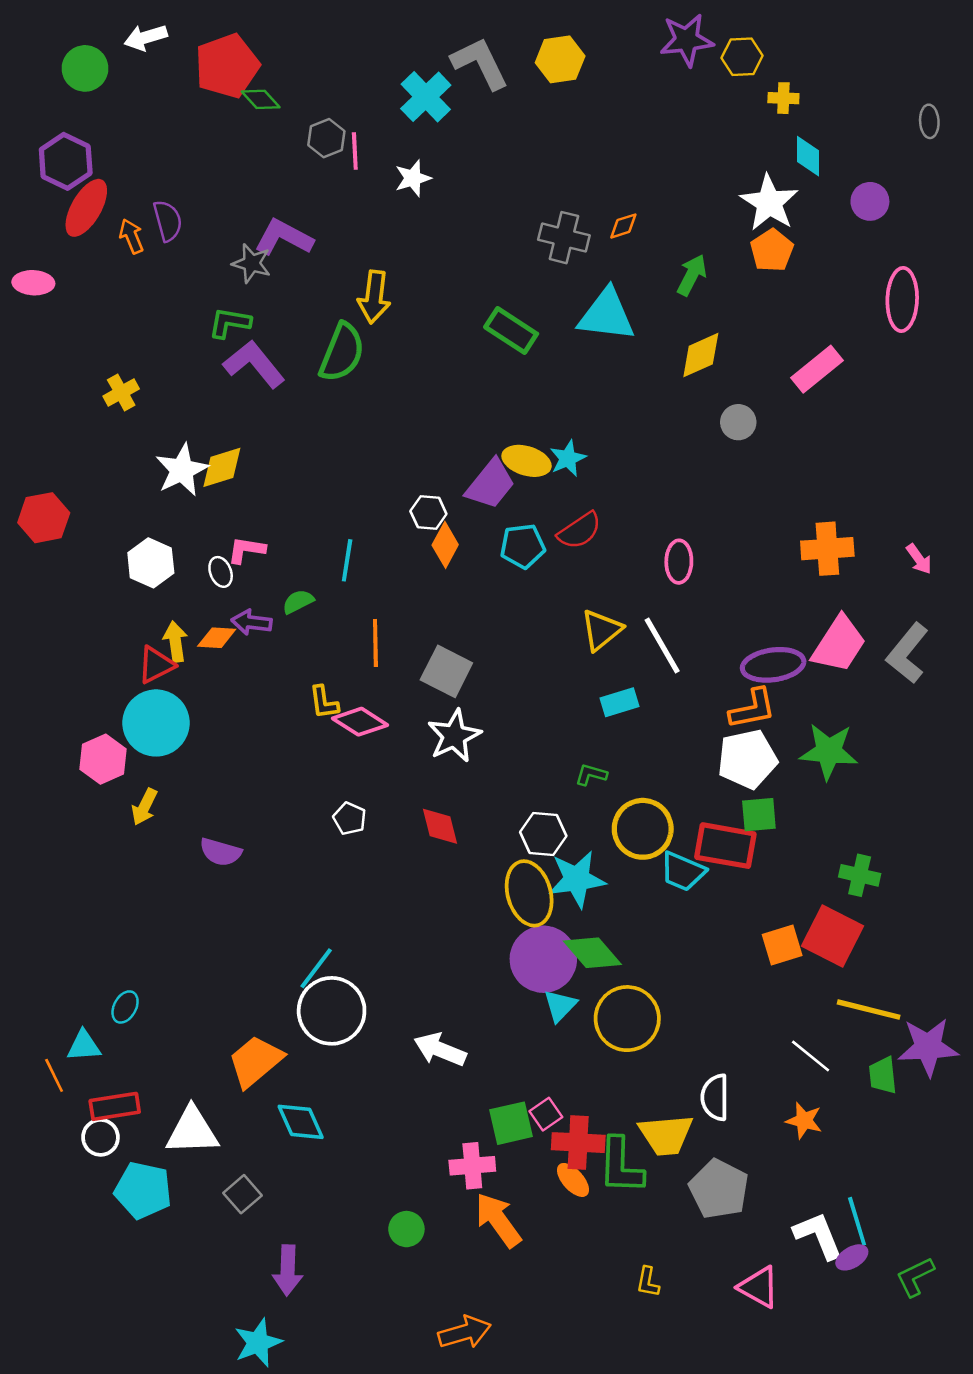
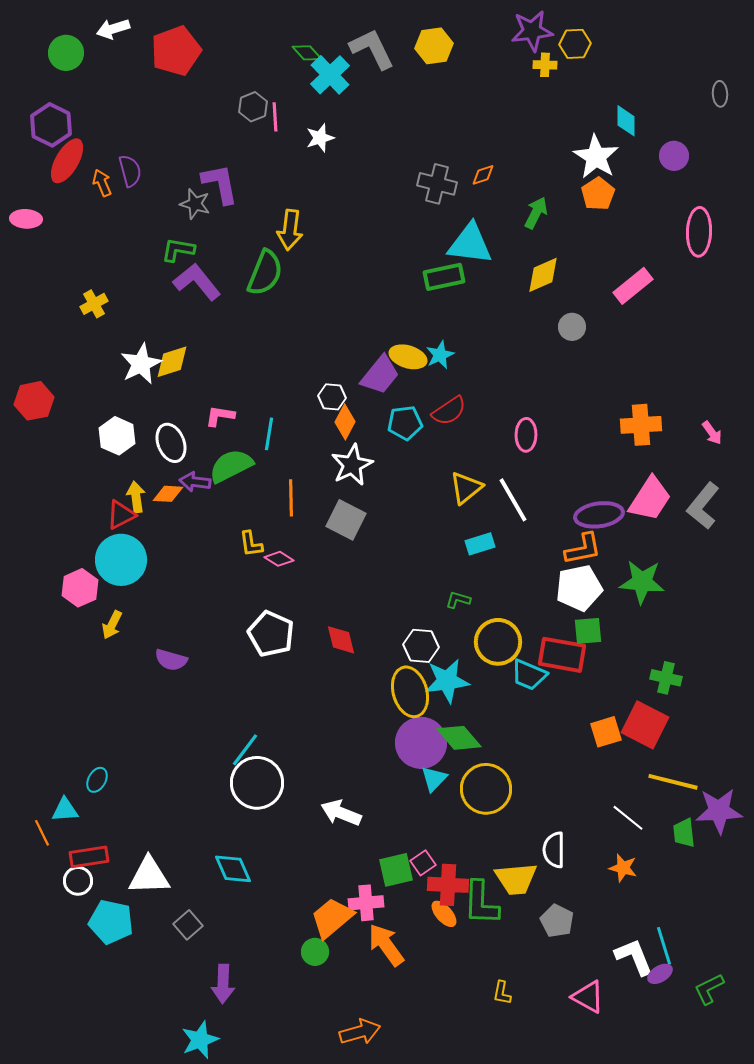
yellow cross: (783, 98) -> (545, 65), moved
green diamond: (261, 99) -> (307, 53), moved
purple L-shape: (284, 238) -> (220, 184), turned 51
green rectangle: (511, 330) -> (444, 277), moved, turned -45
pink L-shape: (246, 550) -> (220, 416), moved
white ellipse: (221, 572) -> (171, 443), size x1.6
green semicircle: (298, 602) -> (231, 466), size x1.8
pink diamond: (360, 722) -> (279, 559), size x0.7
white star: (454, 736) -> (352, 465), moved
white pentagon: (350, 818) -> (271, 634), size x1.8
orange trapezoid: (255, 1061) -> (332, 918), moved
gray pentagon: (719, 1189) -> (557, 921), size x0.7

